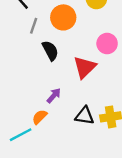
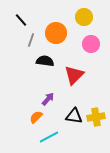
pink circle: (107, 44) -> (91, 44), moved
black semicircle: (50, 51) -> (45, 61), turned -54
cyan line: (21, 135) -> (49, 137), moved

